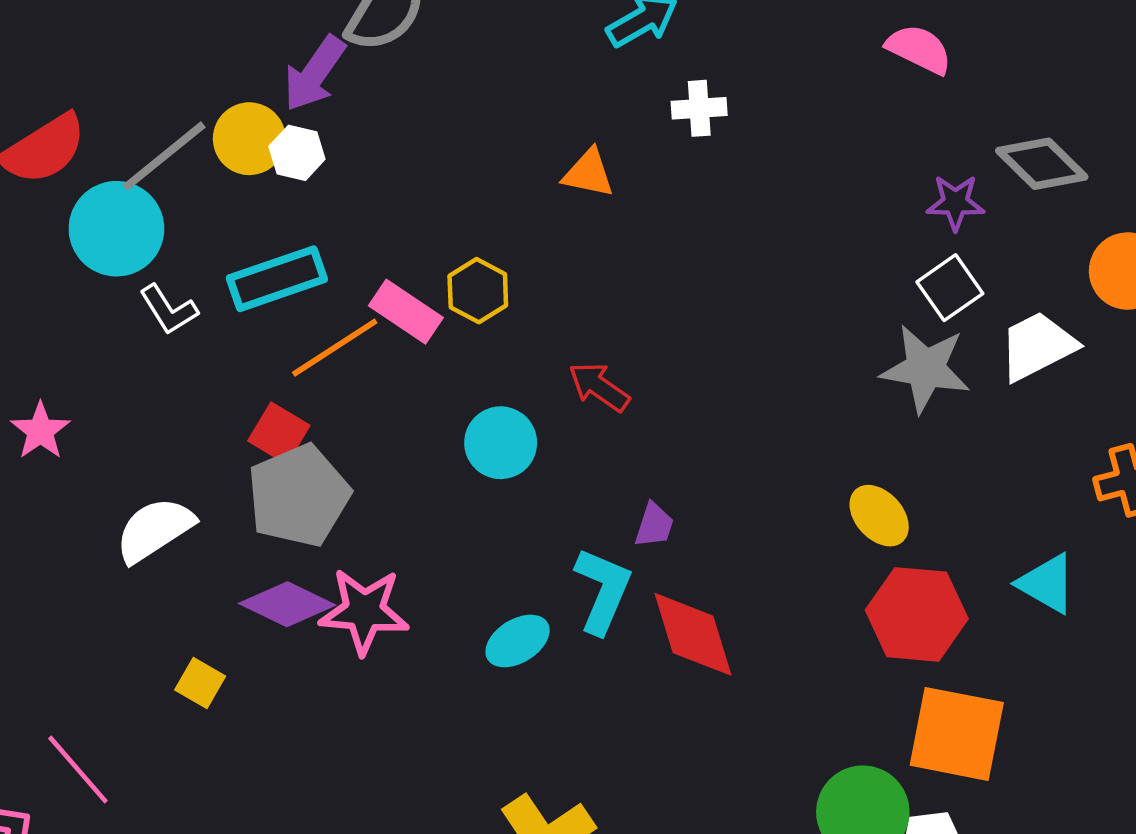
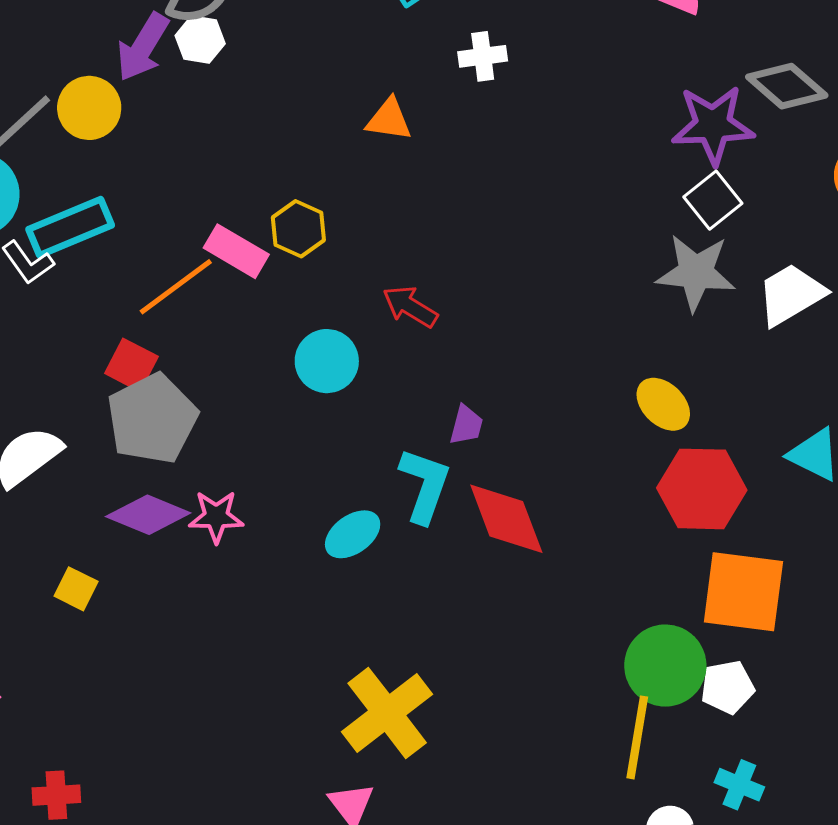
white hexagon: (297, 153) -> (200, 40), moved
purple star: (955, 203) -> (713, 125), size x1.6
cyan rectangle: (277, 279) -> (70, 227), moved
white trapezoid: (1037, 346) -> (791, 294), moved
pink star: (364, 611) -> (216, 517), size x0.7

